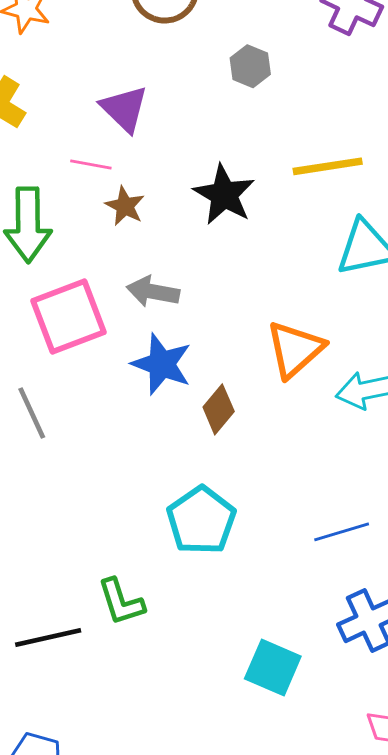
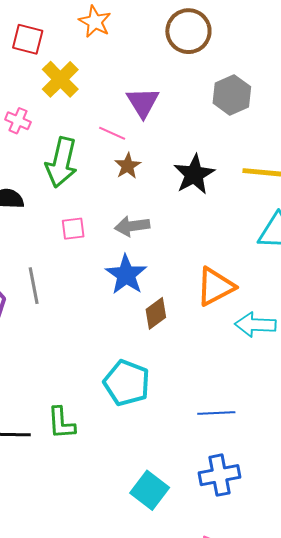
gray hexagon: (250, 66) -> (232, 95), size x1.4
gray arrow: (153, 292) -> (132, 226), turned -32
pink square: (69, 316) -> (73, 229), size x0.5
cyan pentagon: (201, 520) -> (127, 383), turned -30

